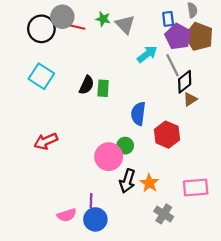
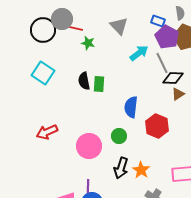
green star: (103, 19) -> (88, 43), moved
blue rectangle: (168, 19) -> (158, 21), turned -64
black diamond: (185, 82) -> (173, 78), turned 40
black semicircle: (87, 85) -> (84, 81), turned 144
pink circle: (109, 157) -> (89, 146), moved

